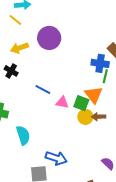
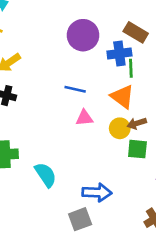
purple circle: (49, 38) -> (83, 35), moved
blue line: (43, 90) -> (75, 89), moved
green square: (81, 103) -> (137, 149), moved

